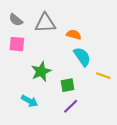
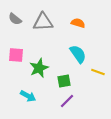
orange semicircle: (74, 35) -> (78, 23), moved
pink square: (17, 44) -> (16, 55), moved

